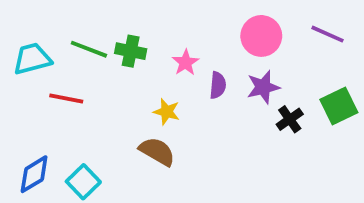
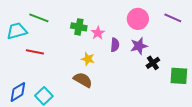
green line: (89, 49) -> (39, 18), moved
green cross: (131, 51) -> (79, 27), moved
green square: (339, 106) -> (179, 76), moved, turned 30

